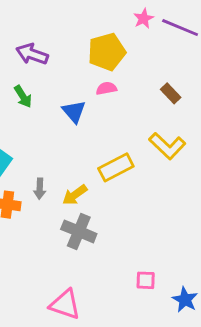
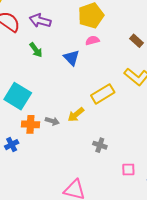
gray arrow: (40, 189) -> (52, 121), moved, turned -72
gray cross: (79, 231) -> (100, 145), moved, size x0.6

